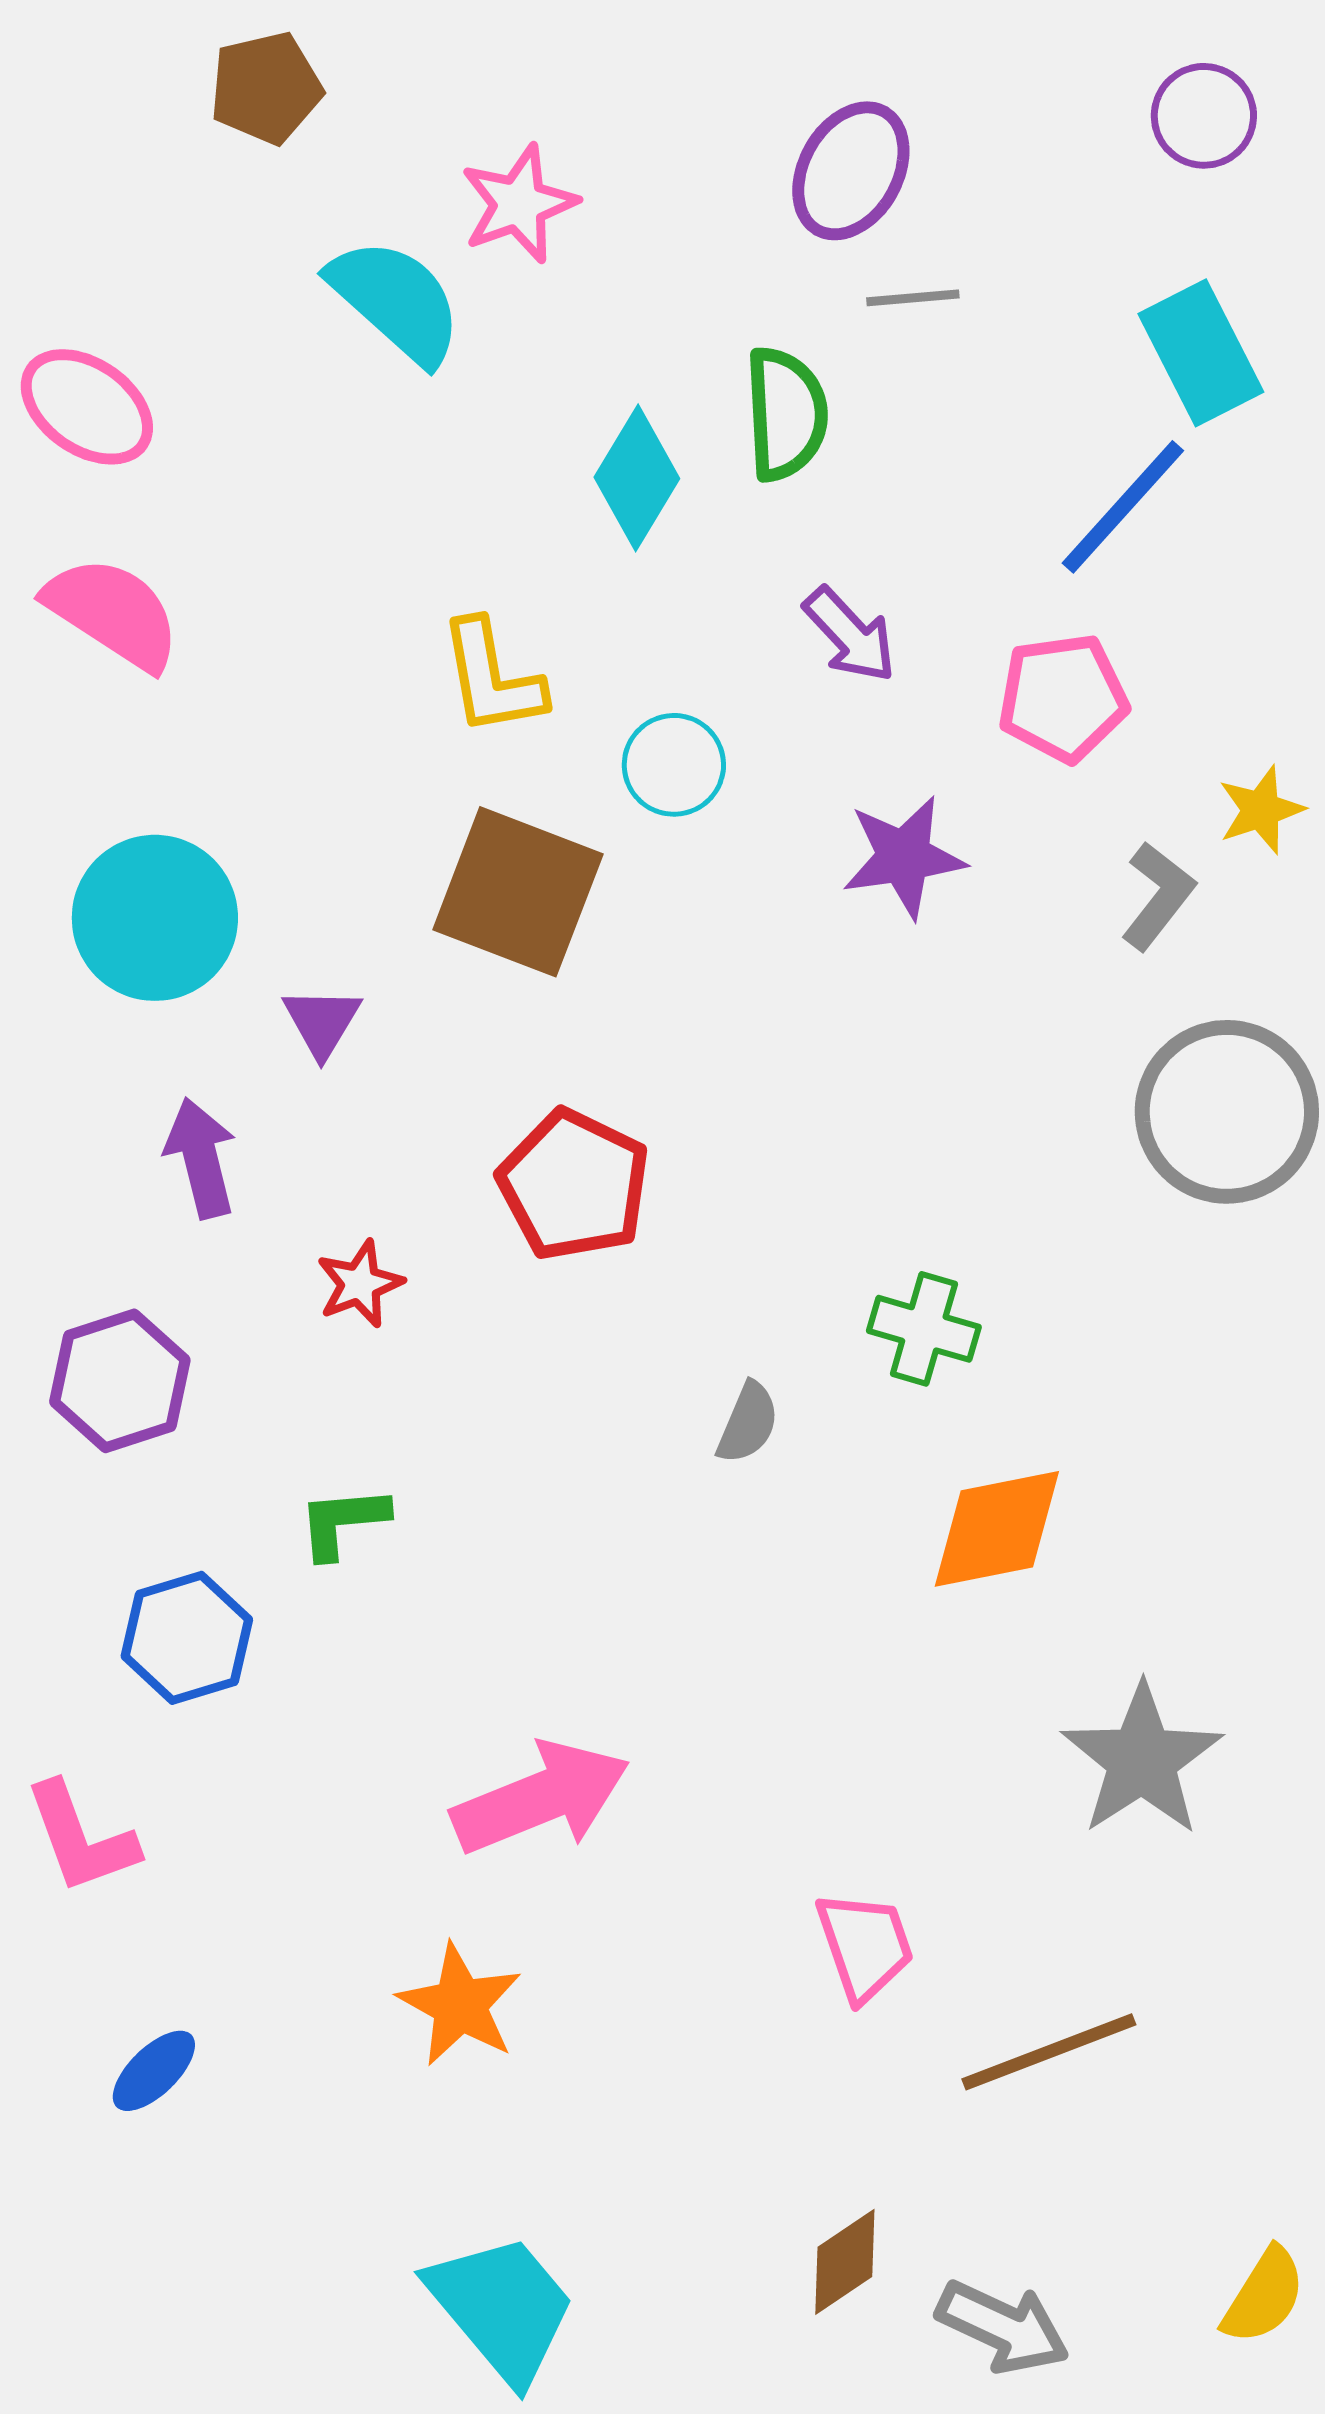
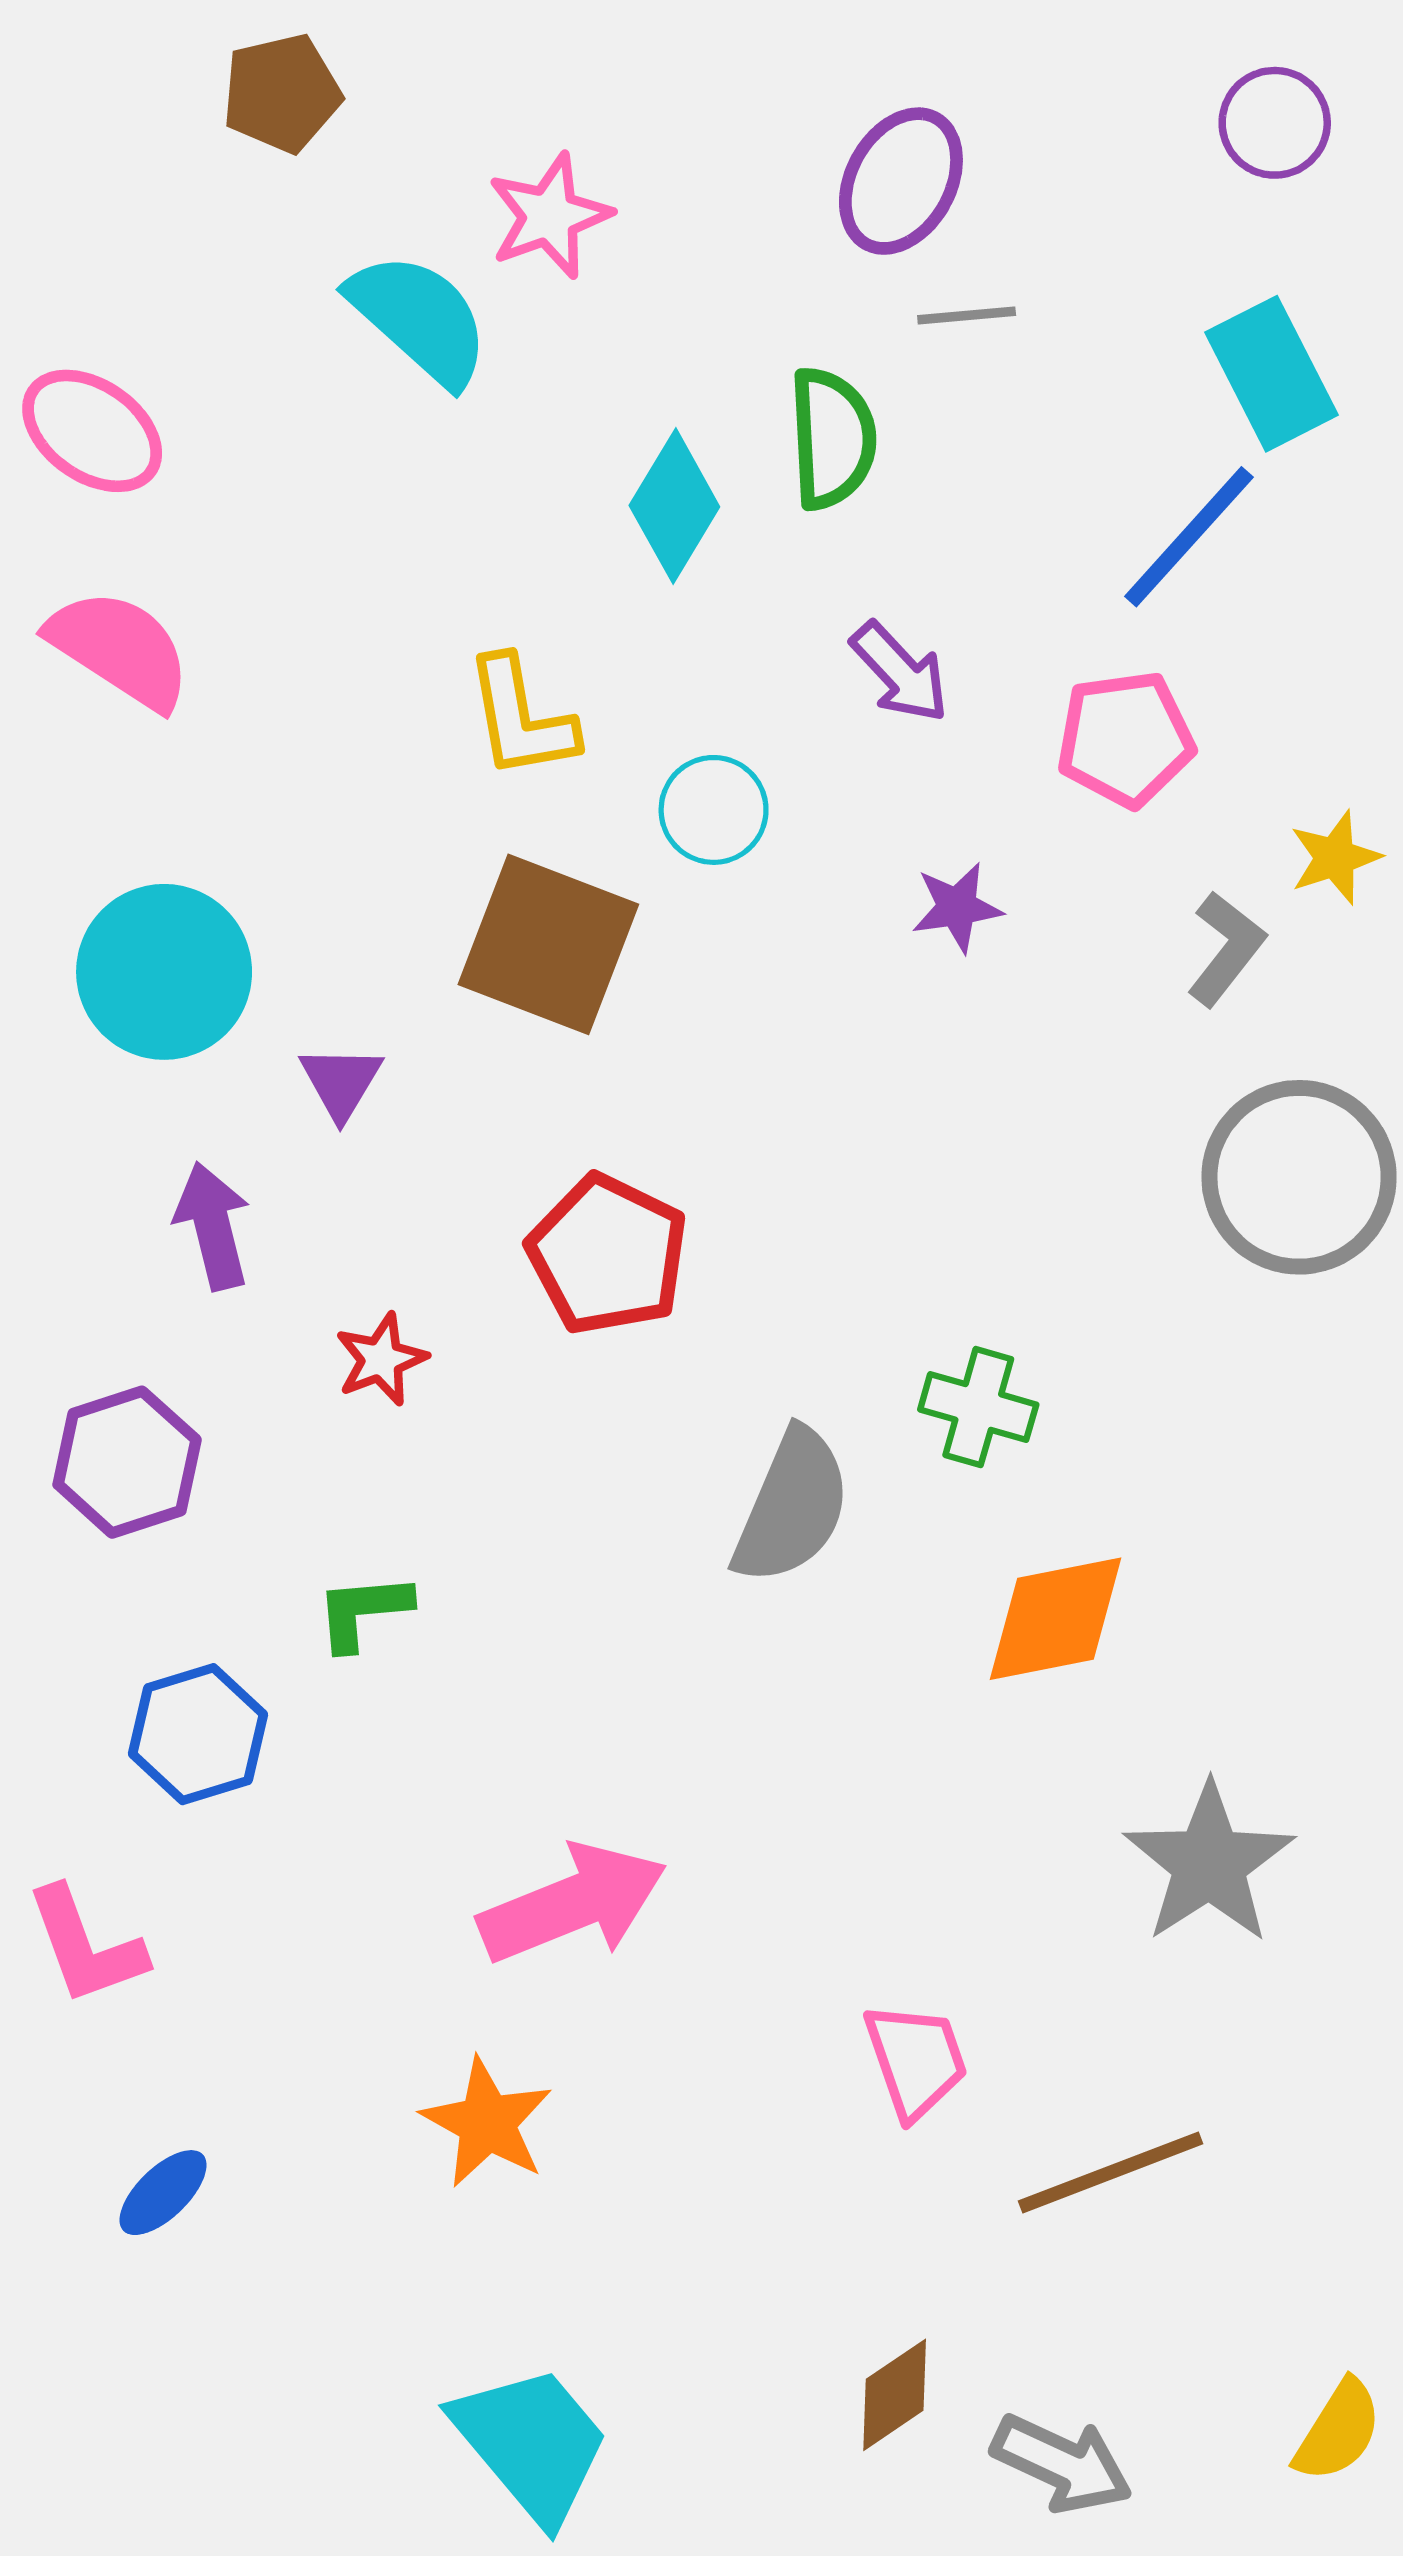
purple star: (904, 857) -> (957, 907), size x0.7
gray semicircle: (748, 1423) -> (792, 1507), size x1.8

